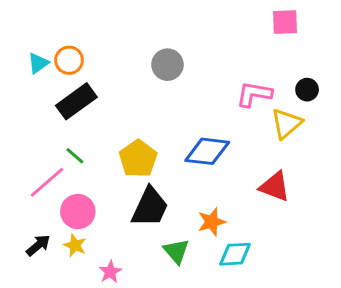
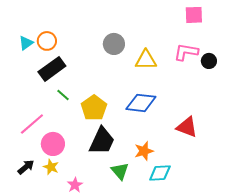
pink L-shape: (254, 94) -> (186, 52), moved
yellow triangle: (286, 123) -> (146, 60), moved, turned 40
green line: (75, 156) -> (63, 95), moved

